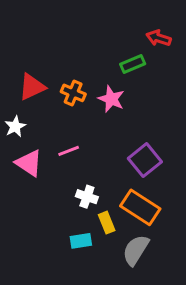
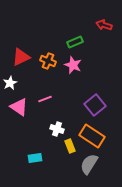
green rectangle: (133, 64) -> (75, 42), moved
cyan rectangle: (81, 241) -> (35, 158), moved

